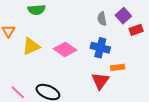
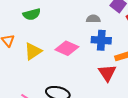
gray semicircle: (102, 19) -> (93, 19), moved, turned 112

